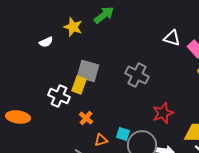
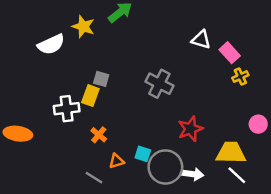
white semicircle: (46, 42) -> (51, 44), size x1.6
gray square: (88, 71) -> (101, 79), size x0.6
white cross: (59, 96) -> (67, 109), turned -30

